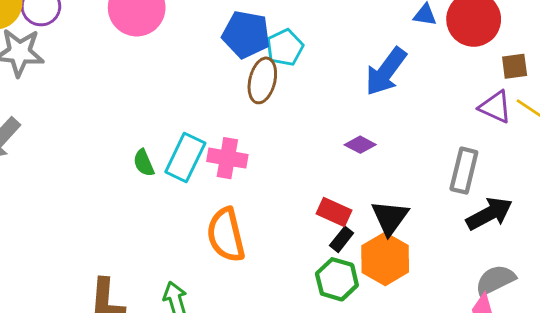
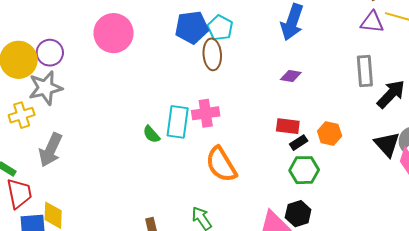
black triangle: (390, 218) -> (387, 144), moved
black rectangle: (342, 239) -> (299, 143), turned 36
orange hexagon: (385, 259) -> (330, 133), moved, size x0.7

